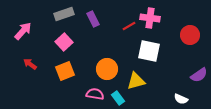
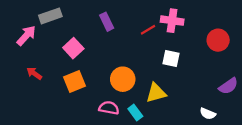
gray rectangle: (64, 14) -> (50, 16), moved
white square: (149, 51) -> (171, 58), size x0.7

